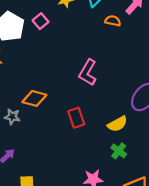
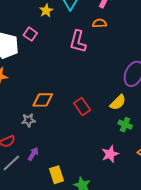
orange semicircle: (113, 21) -> (99, 23), moved
pink L-shape: (88, 72) -> (78, 41), moved

